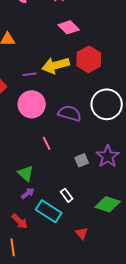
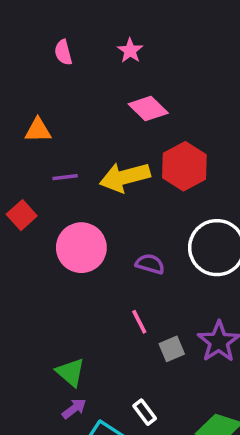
purple line: (30, 74) -> (65, 177), moved
purple semicircle: (70, 113) -> (150, 264), size x0.7
pink line: (47, 143) -> (139, 322), moved

